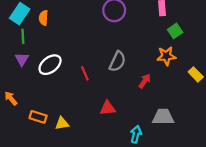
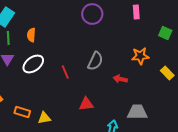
orange semicircle: (43, 18) -> (31, 35), moved
green square: (175, 31) -> (165, 33), moved, turned -32
red arrow: (145, 81) -> (120, 79), turned -112

